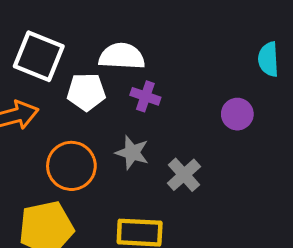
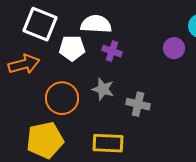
purple circle: (237, 114) -> (174, 48), moved
gray cross: (184, 175) -> (138, 104), turned -35

